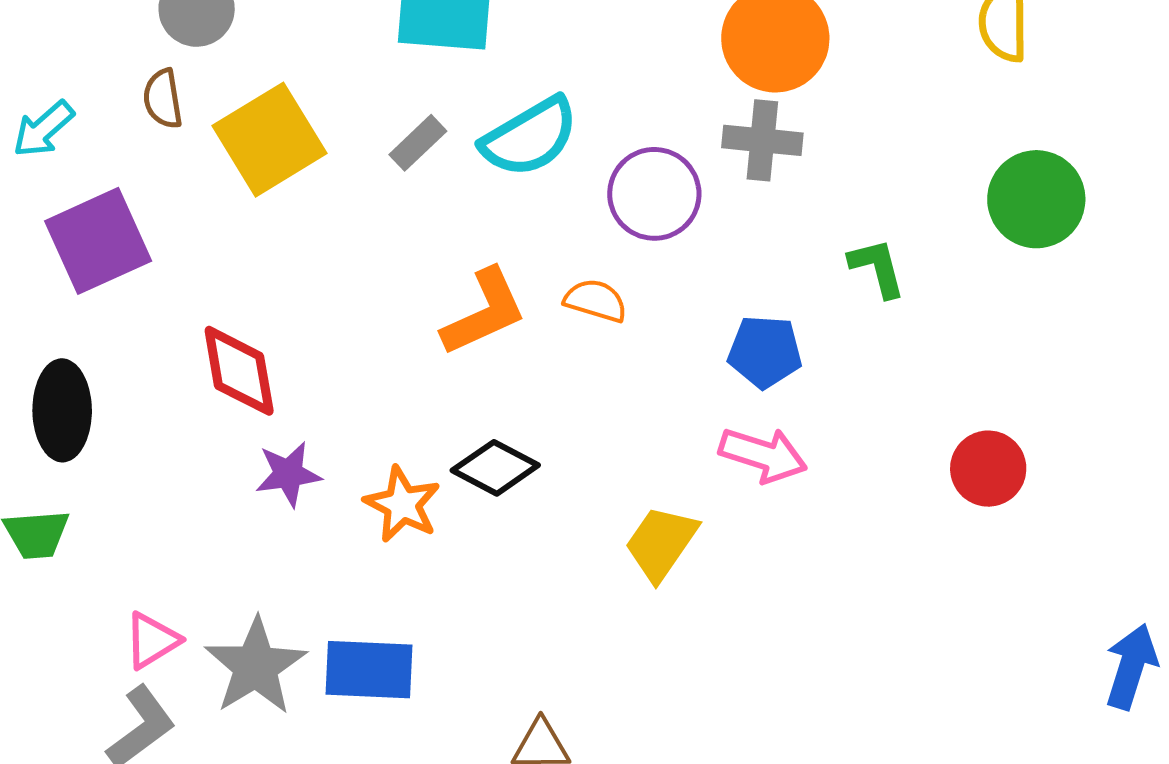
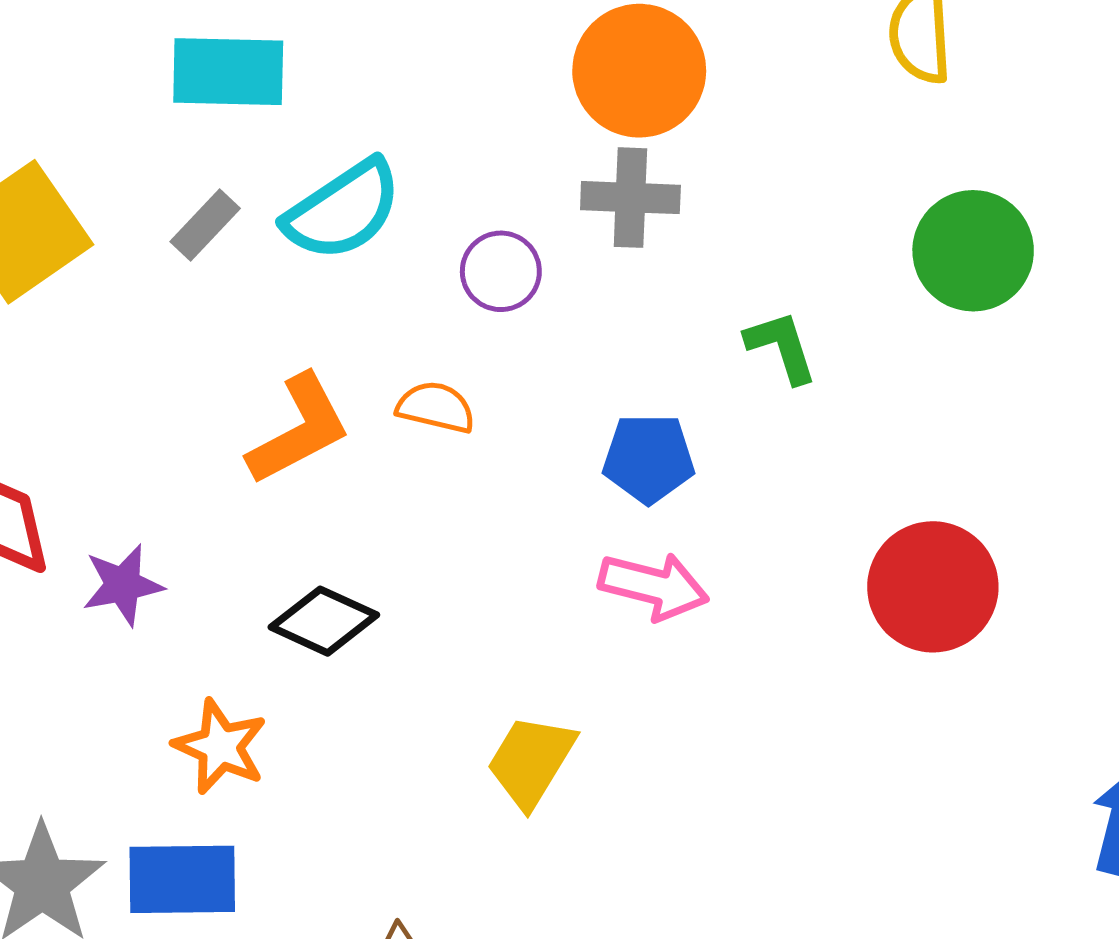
purple circle: (654, 194) -> (501, 271), size x0.7
red circle: (988, 469) -> (933, 587), size x1.4
purple star: (288, 474) -> (123, 585), moved
orange star: (402, 504) -> (220, 747), moved
yellow trapezoid: (661, 543) -> (531, 761), moved

